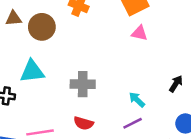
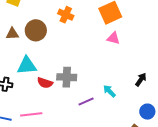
brown triangle: (14, 18) -> (12, 34), moved
red semicircle: (83, 123) -> (45, 83), moved
purple line: (133, 123) -> (86, 102), moved

